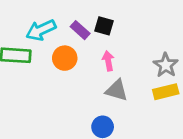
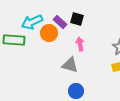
orange circle: (65, 58) -> (49, 33), moved
gray triangle: (117, 90) -> (70, 65), moved

